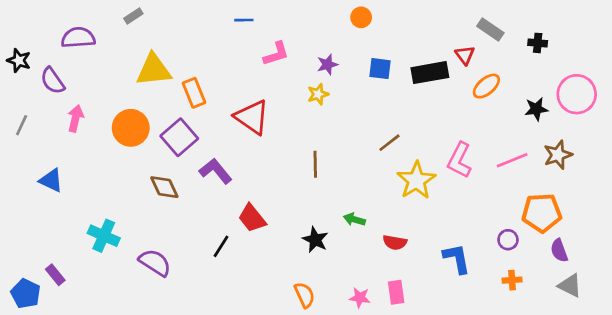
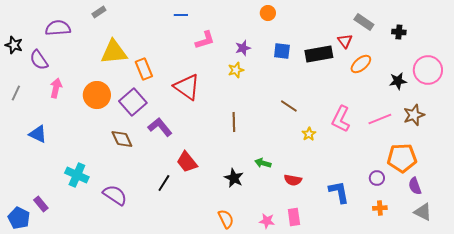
brown line: (389, 143) -> (289, 106), turned 72
yellow star: (416, 180) -> (309, 134), size x0.5

